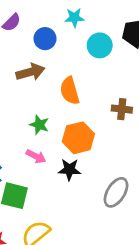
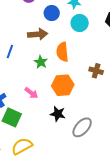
cyan circle: (100, 45) -> (80, 23), moved
green star: (39, 125) -> (41, 62), moved
black star: (69, 170) -> (58, 114), moved

